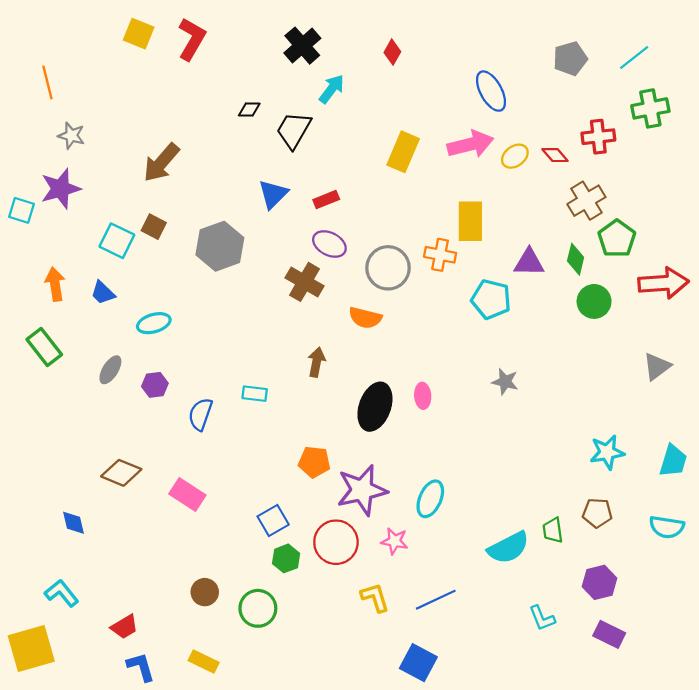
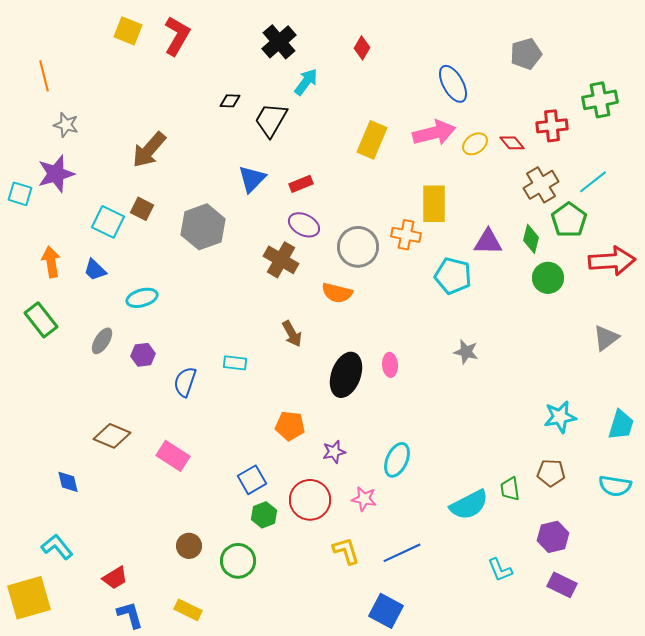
cyan line: (634, 57) -> (593, 182), moved
brown arrow: (316, 362) -> (292, 334), turned 140
purple star: (362, 490) -> (334, 452), size x0.5

